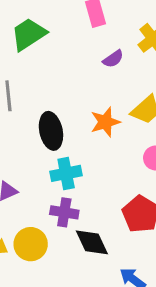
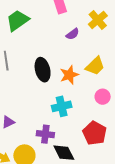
black ellipse: (51, 131) -> (43, 70), moved
cyan cross: (66, 173) -> (62, 106), moved

